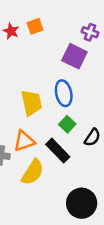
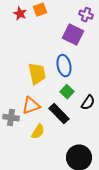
yellow semicircle: (33, 172) -> (38, 132), size x0.7

